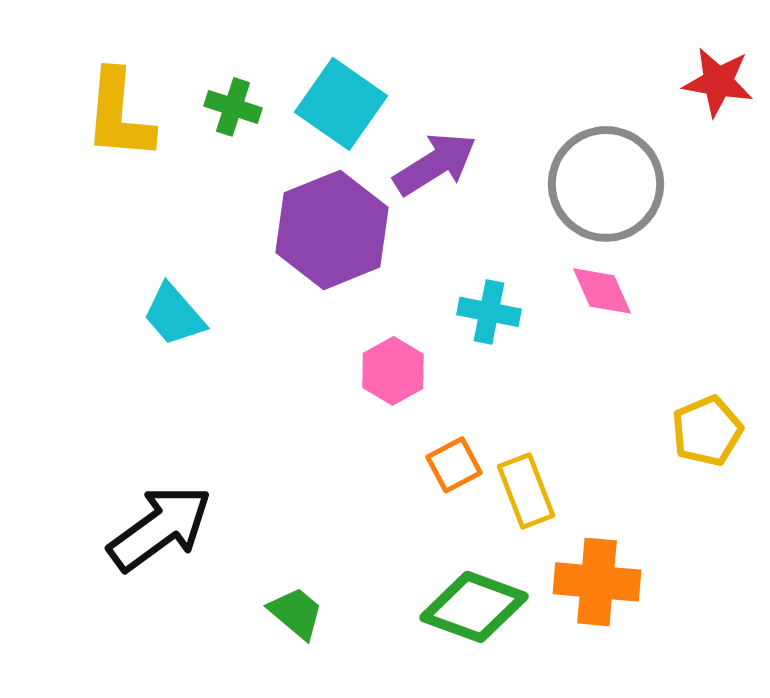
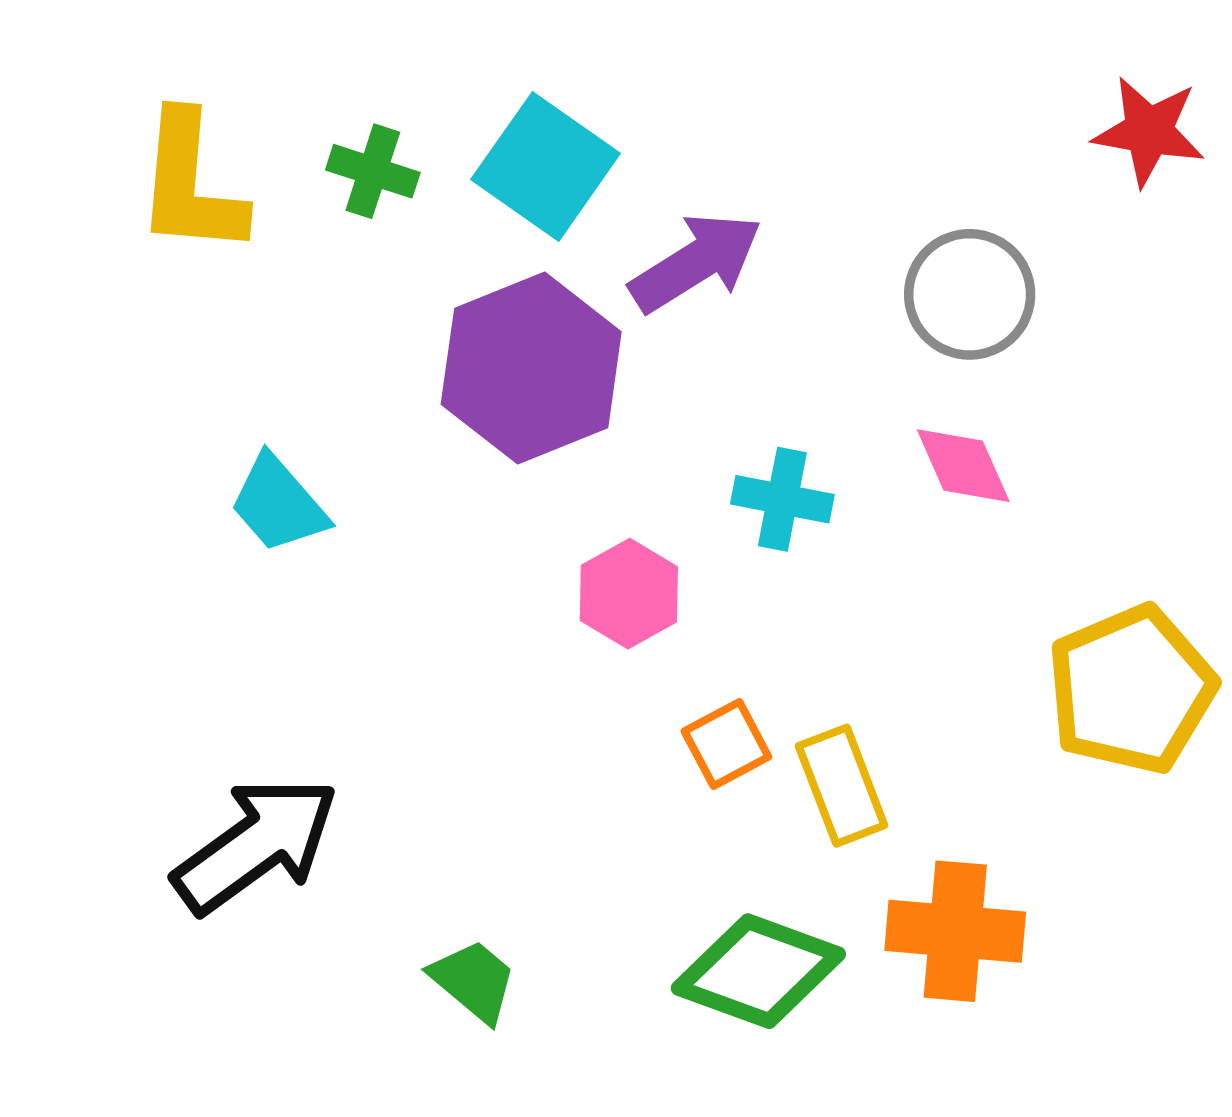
gray circle: (606, 184) -> (970, 294), size x0.7
yellow pentagon: (707, 431) -> (1131, 690), size x1.5

